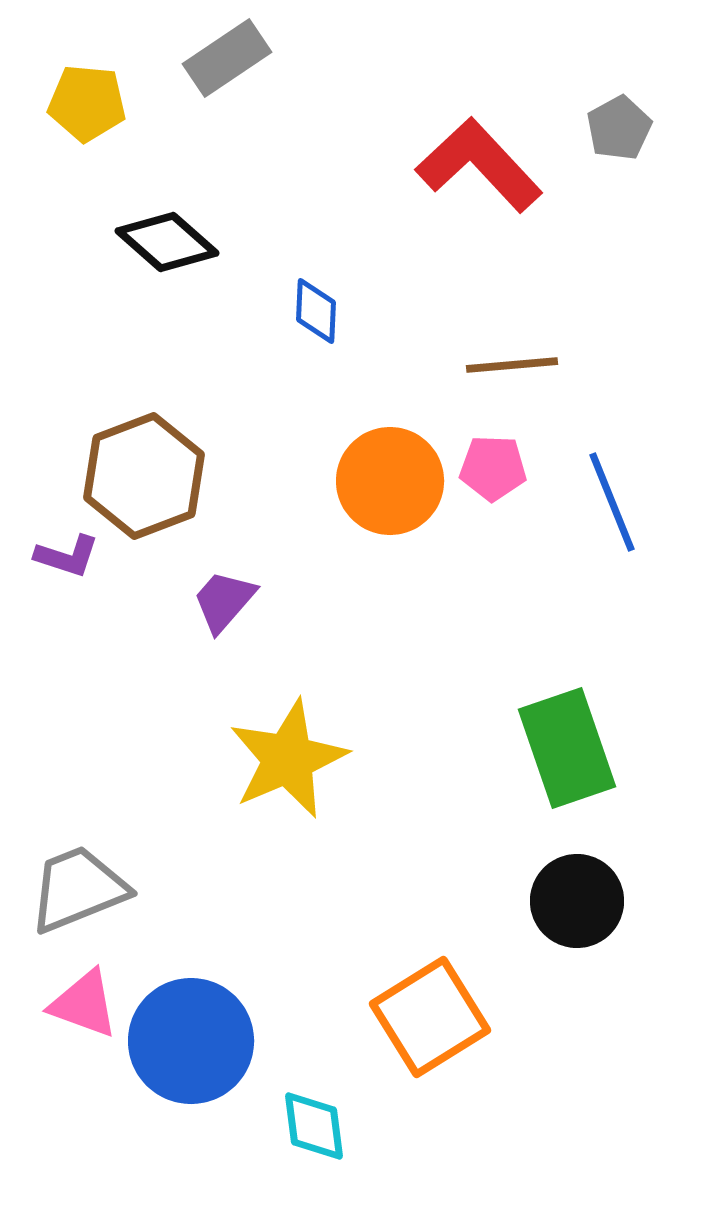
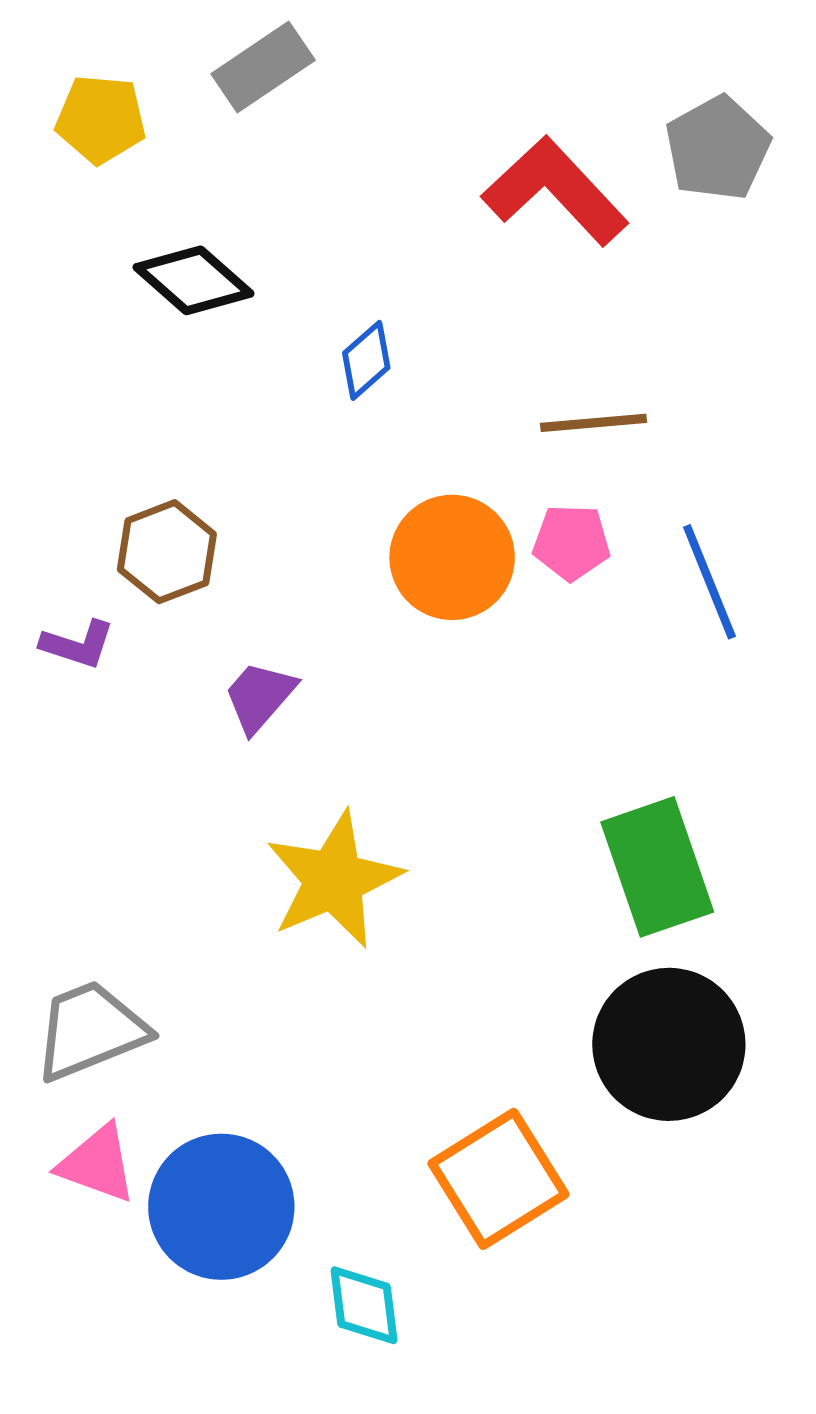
gray pentagon: (619, 128) -> (718, 148), size x1.4
blue diamond: (316, 311) -> (366, 360), turned 46
brown hexagon: (144, 476) -> (167, 552), size x0.7
black circle: (577, 901) -> (669, 1044), size x1.4

